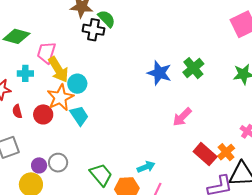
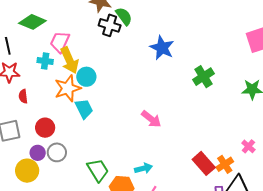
cyan cross: (25, 73) -> (45, 61), moved
blue star: (159, 73) -> (162, 48), moved
red circle: (43, 114) -> (45, 128), moved
pink arrow: (182, 117) -> (151, 119), moved, turned -105

